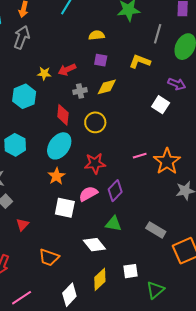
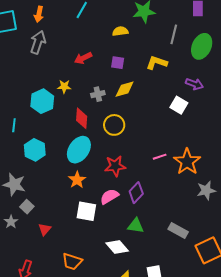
yellow semicircle: (97, 35) -> (120, 31), moved
red arrow: (67, 70) -> (83, 58), moved
yellow star: (44, 74) -> (64, 87), moved

